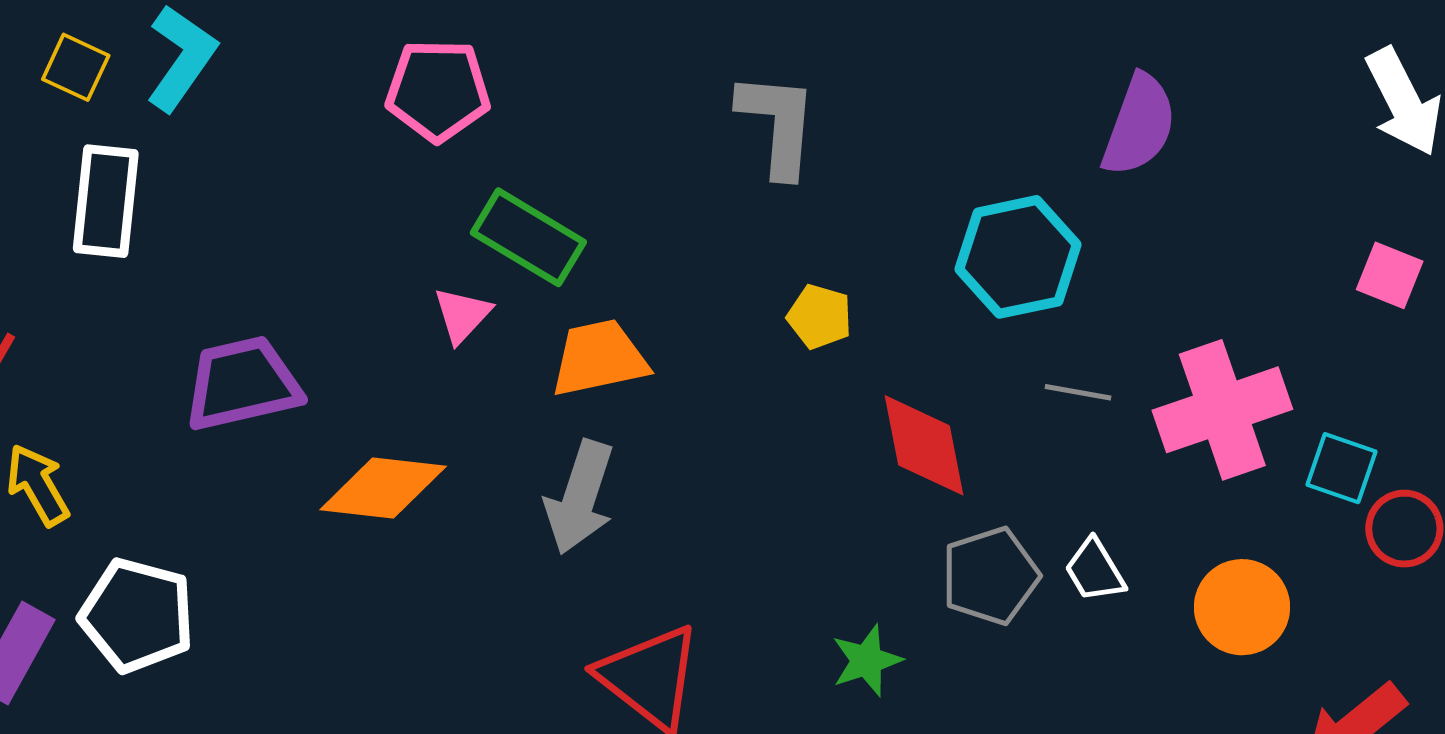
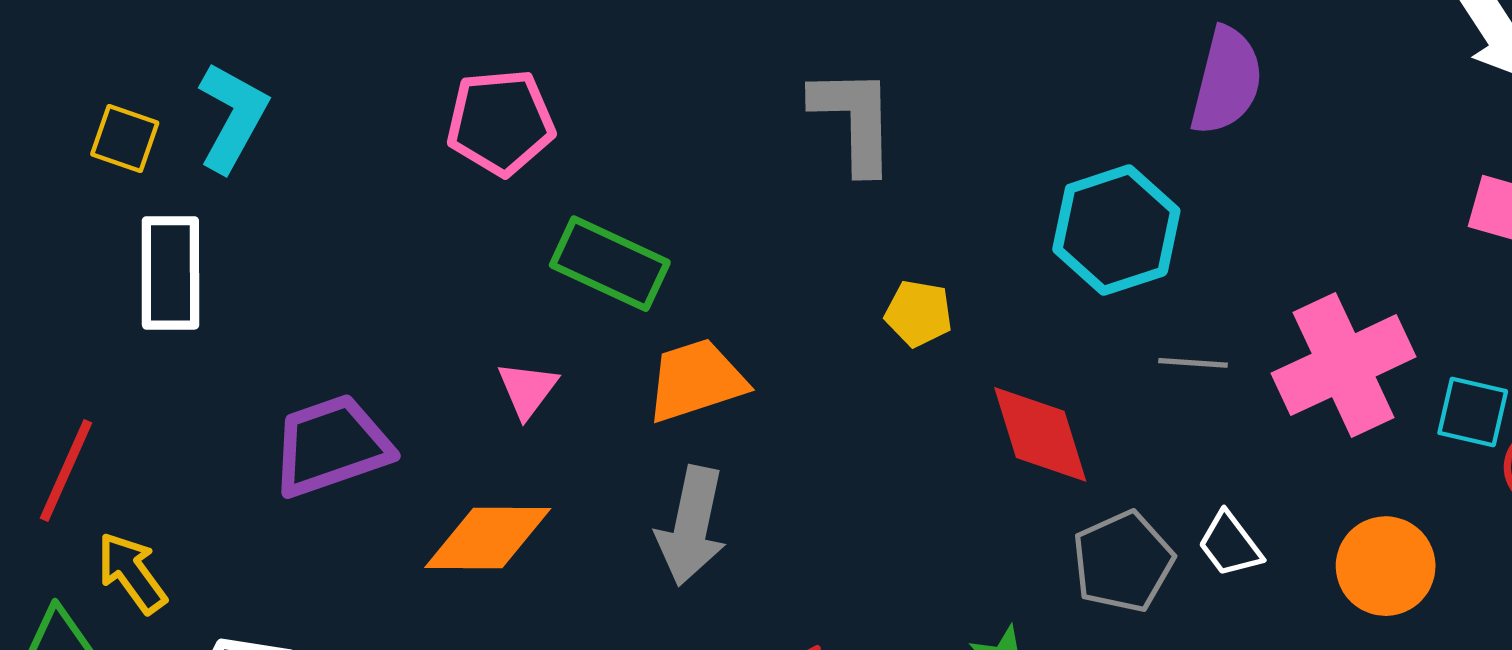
pink triangle: (462, 315) -> (527, 390), moved

